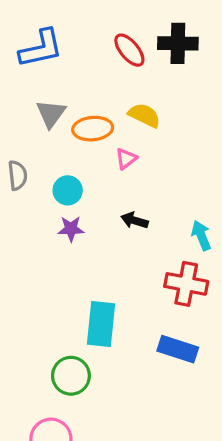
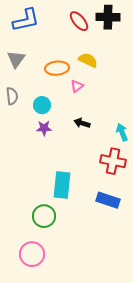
gray triangle: (51, 114) -> (16, 59), moved

